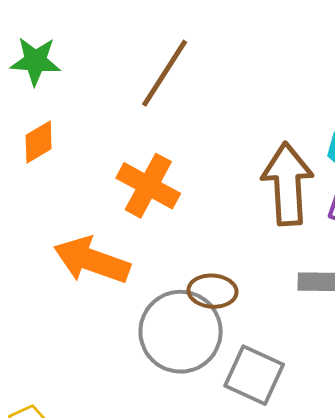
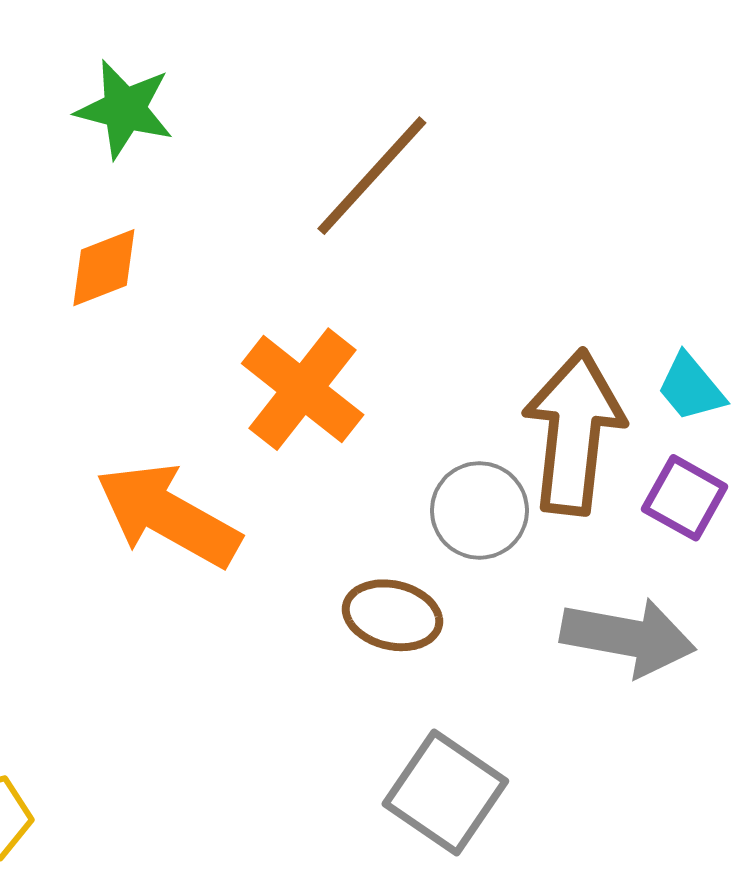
gray circle: (181, 332) -> (479, 510), moved, size x0.6

